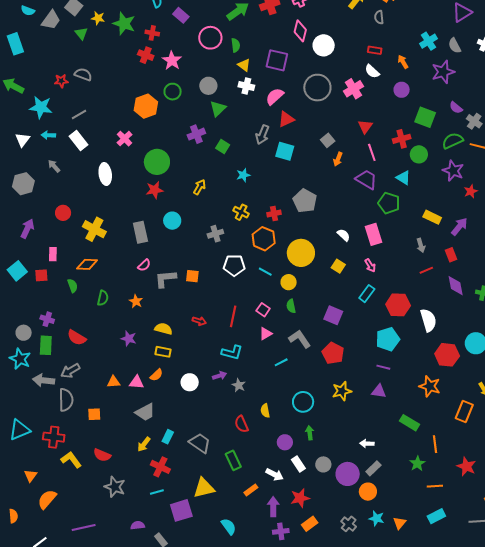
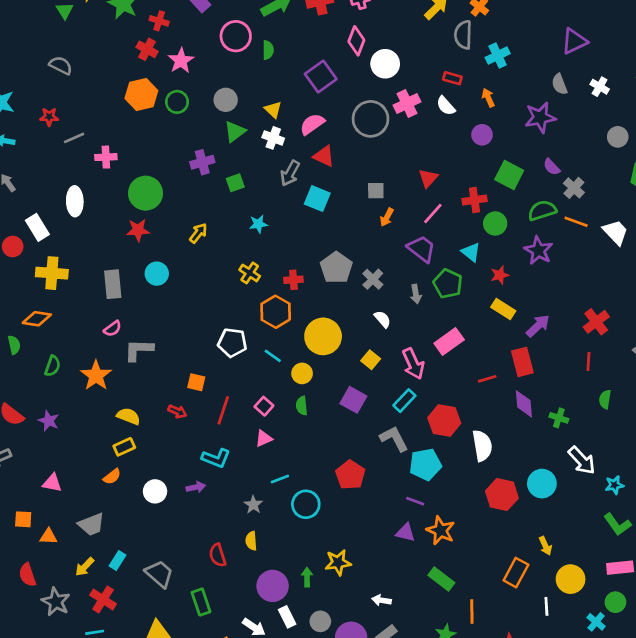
gray semicircle: (379, 17) -> (463, 35), size x1.5
cyan cross: (429, 41) -> (498, 56), moved
purple square: (277, 60) -> (321, 76), turned 35
yellow triangle: (244, 65) -> (273, 110), moved
red star: (61, 81) -> (49, 117), moved
white cross: (246, 86) -> (273, 138), moved
pink cross: (353, 89) -> (407, 103), moved
orange hexagon: (146, 106) -> (141, 95), moved
gray line: (79, 115) -> (74, 138), moved
red triangle: (286, 119) -> (324, 156), turned 42
pink cross: (124, 139) -> (106, 157), turned 35
gray square: (328, 140) -> (376, 191), turned 32
white rectangle: (79, 141) -> (37, 227), moved
green square: (223, 147) -> (235, 183), turned 32
pink line: (372, 152) -> (433, 214), turned 54
red star: (471, 191) -> (500, 275), moved
yellow cross: (94, 229) -> (52, 273), turned -30
gray cross: (215, 234) -> (373, 279), moved, turned -35
pink rectangle: (374, 234) -> (449, 342), moved, turned 65
gray arrow: (421, 245) -> (416, 294), moved
red rectangle: (451, 255) -> (522, 362), size x1.5
pink arrow: (370, 265) -> (413, 364), size x1.6
orange square: (192, 276) -> (196, 382), moved
orange star: (136, 301) -> (96, 375), size x1.6
purple square: (333, 315) -> (353, 400), moved
purple star: (129, 339) -> (49, 421), moved
gray L-shape: (300, 339) -> (394, 439), moved
yellow rectangle: (163, 352) -> (124, 447), turned -42
orange triangle: (114, 382) -> (48, 536), moved
pink triangle: (137, 382) -> (52, 483), moved
gray star: (239, 385) -> (253, 505), moved
orange star: (430, 386) -> (441, 530), moved
yellow star: (342, 391) -> (338, 562), moved
cyan circle: (303, 402) -> (306, 504), moved
purple circle: (285, 442) -> (273, 586), size x1.5
red semicircle: (102, 455) -> (27, 575), turned 42
gray star: (115, 487) -> (56, 602), moved

